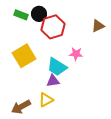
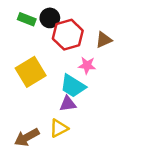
brown triangle: (98, 26) -> (104, 40), moved
pink star: (76, 54) -> (87, 65), moved

